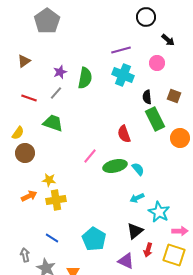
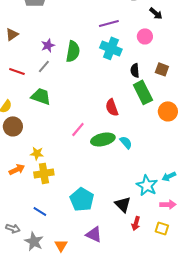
cyan arrow: (137, 198) -> (169, 176), moved
black triangle: (135, 231) -> (123, 204), turned -36
cyan pentagon: (94, 239) -> (82, 199), moved
gray arrow: (25, 255) -> (13, 228), turned 120
yellow square: (174, 255) -> (162, 228), size x0.6
purple triangle: (126, 261) -> (94, 234), moved

